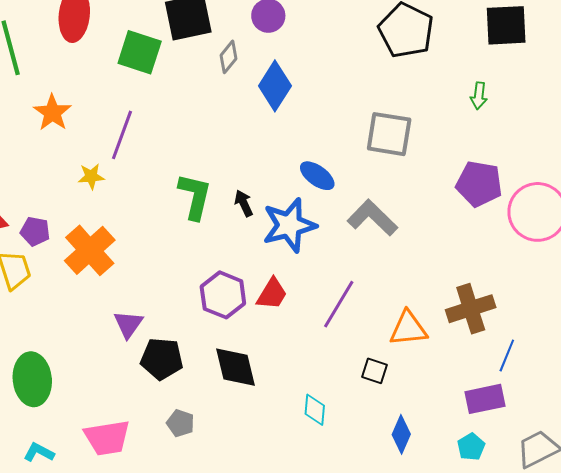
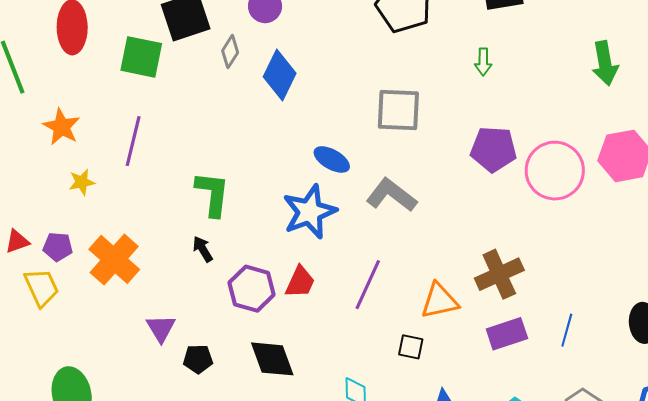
yellow star: (91, 176) -> (82, 182), moved
black arrow: (244, 203) -> (203, 249), moved
blue line: (507, 355) -> (567, 330), moved
black pentagon: (162, 359) -> (198, 359), size x0.7
purple rectangle: (485, 399) -> (507, 334), moved

